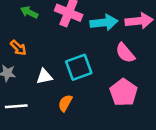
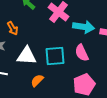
pink semicircle: (125, 53) -> (82, 53), moved
white triangle: (44, 76) -> (27, 56), size x1.5

